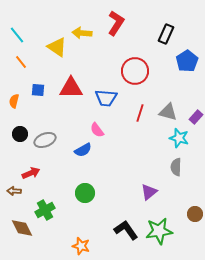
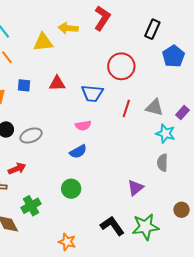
yellow triangle: (57, 47) -> (43, 42), turned -40
red triangle: (71, 88) -> (57, 83), size x0.7
pink semicircle: (97, 130) -> (83, 125), turned -63
blue semicircle: (83, 150) -> (78, 152), moved

